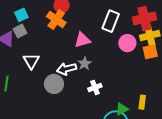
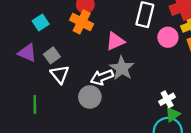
gray square: (20, 31) -> (52, 55), moved
gray star: (85, 64) -> (122, 68), size x1.5
white cross: (95, 87) -> (167, 99), moved

